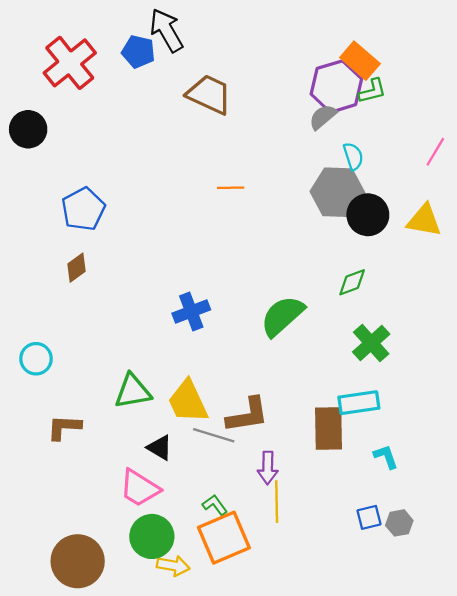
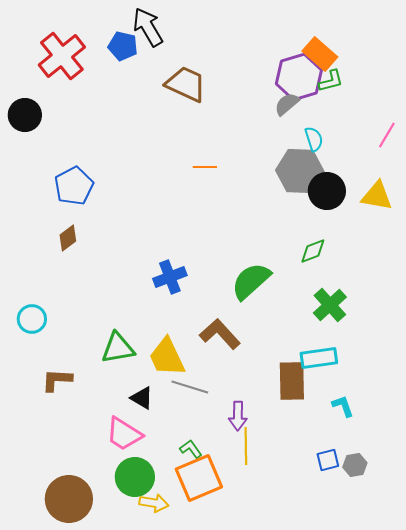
brown L-shape: (247, 415) -> (220, 334), moved, turned -123

